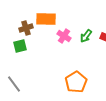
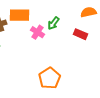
green arrow: (86, 36) -> (54, 23), moved

